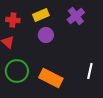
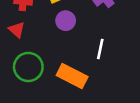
white line: (90, 71) -> (100, 49), moved

